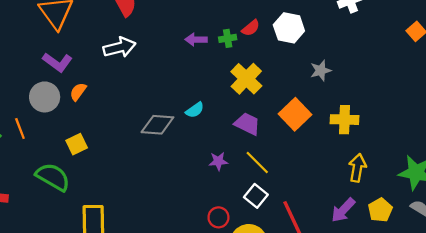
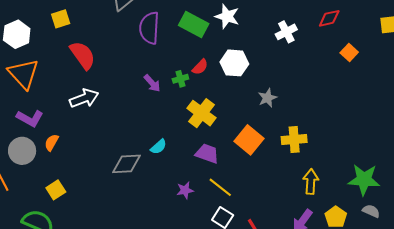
purple arrow: (196, 40) -> (152, 83), turned -126

